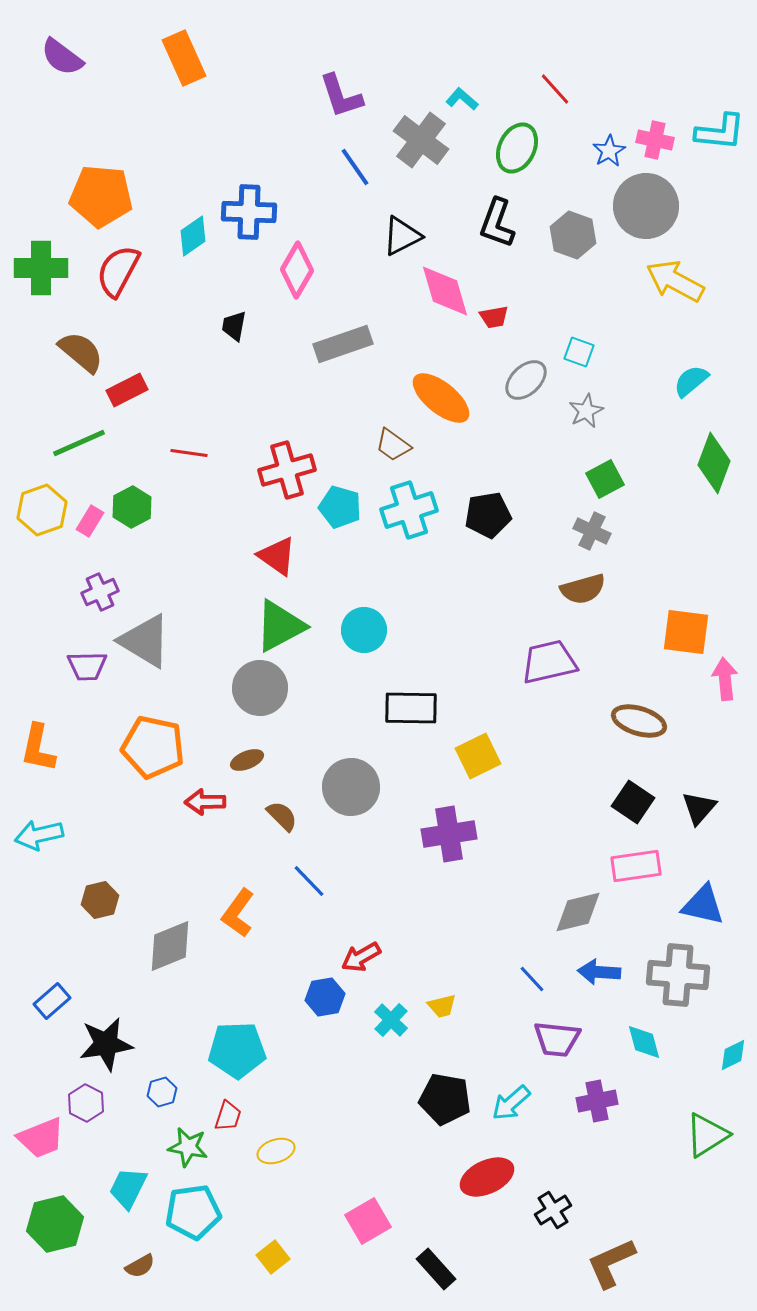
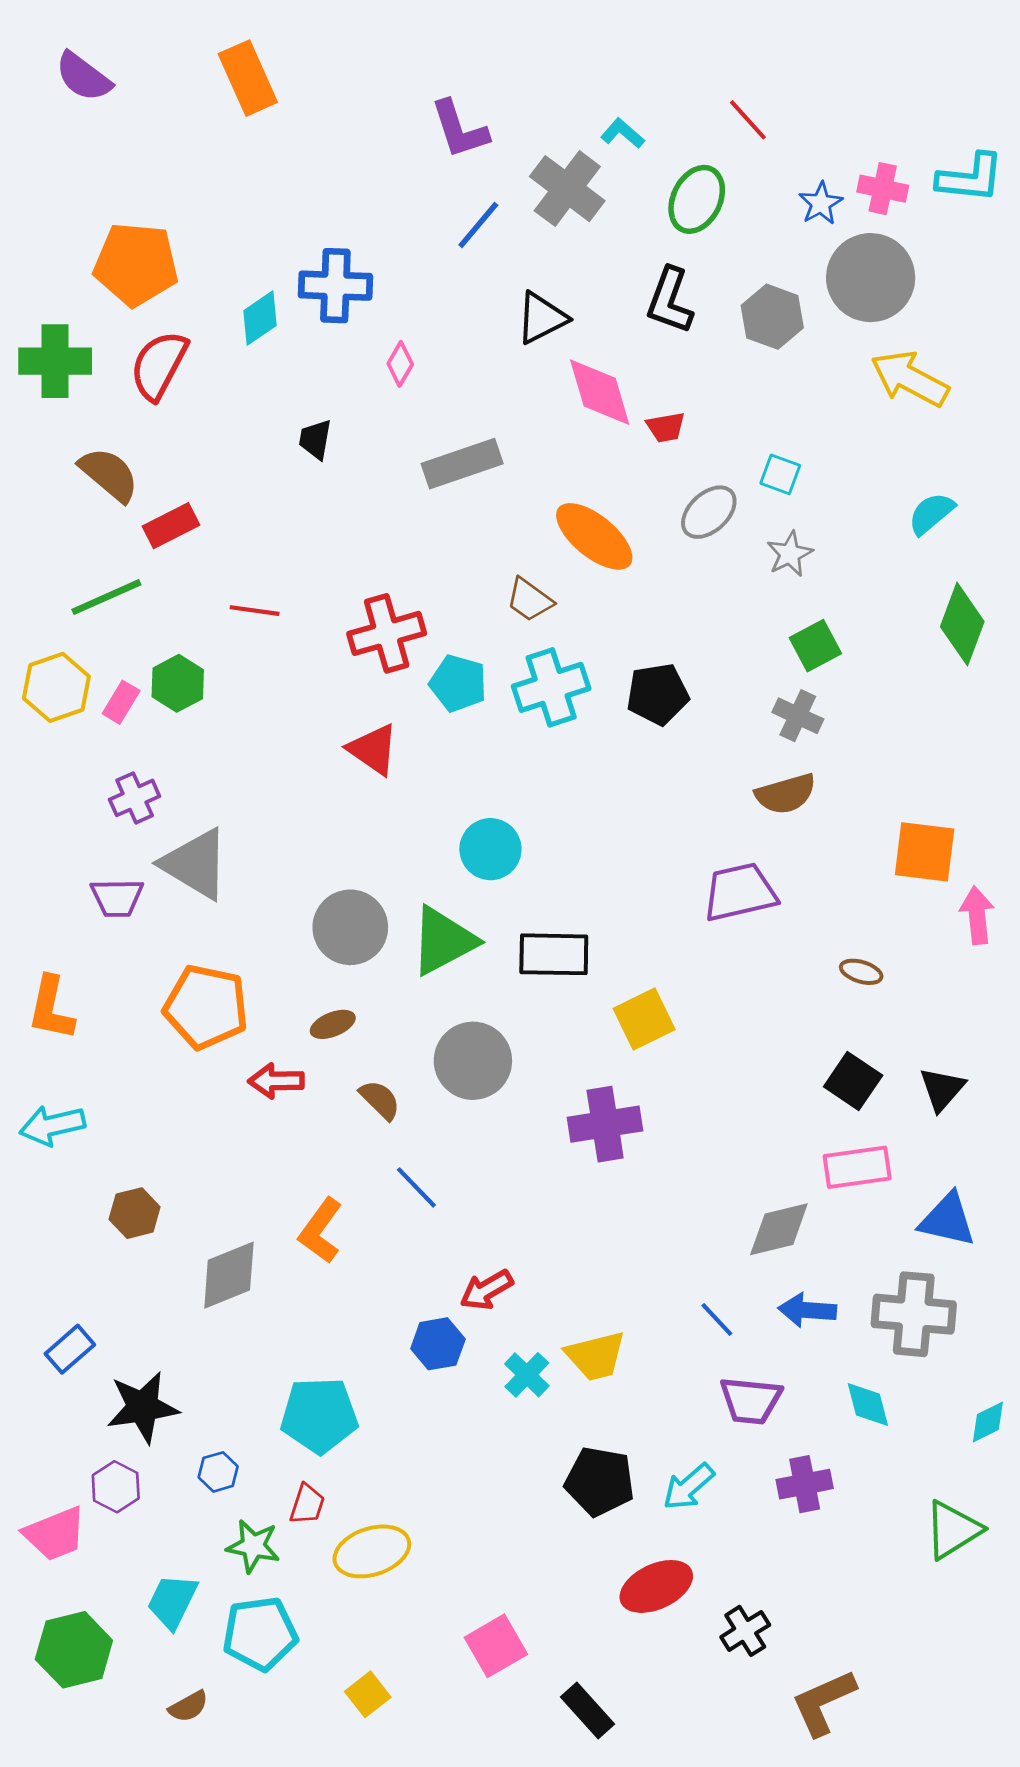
blue line: (355, 167) -> (478, 225), turned 75
pink diamond: (297, 270) -> (400, 364), size x0.6
green triangle: (280, 626) -> (443, 941), moved
brown ellipse: (639, 721) -> (861, 972), size x0.6
yellow trapezoid: (442, 1006) -> (596, 1356), size x1.6
yellow ellipse: (276, 1151) -> (372, 1551), size x1.5

